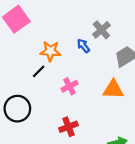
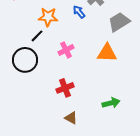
black circle: (17, 109) -> (25, 60), moved

